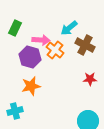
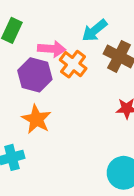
orange star: (31, 86) -> (36, 119), turned -30

